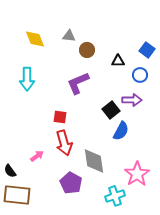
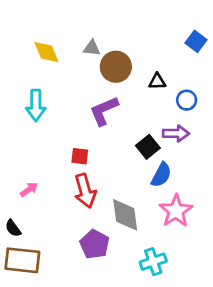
brown circle: (87, 50) -> (116, 67), size x1.5
blue square: (147, 50) -> (196, 41), moved
pink arrow: (37, 156) -> (29, 190), moved
pink star: (137, 174) -> (176, 211), moved

